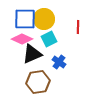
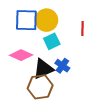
pink diamond: (22, 39) -> (21, 55), moved
black triangle: (32, 54) -> (43, 69), moved

